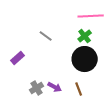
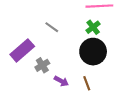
purple rectangle: (18, 58) -> (22, 50), size x1.6
gray cross: (37, 88) -> (42, 65), moved

